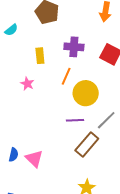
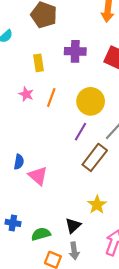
orange line: (66, 76) -> (51, 97), moved
purple line: (75, 120) -> (80, 132), turned -54
blue semicircle: (14, 155) -> (19, 162), moved

